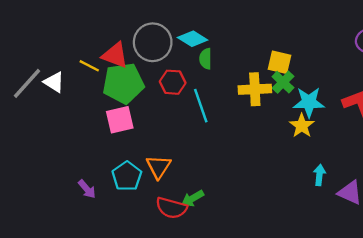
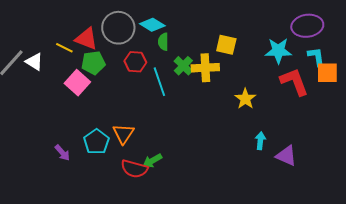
green cross: (283, 82) -> (183, 66), moved
green pentagon: (123, 83) -> (93, 63), size x0.7
cyan star: (309, 102) -> (278, 51), moved
pink square: (120, 120) -> (77, 83), moved, turned -35

